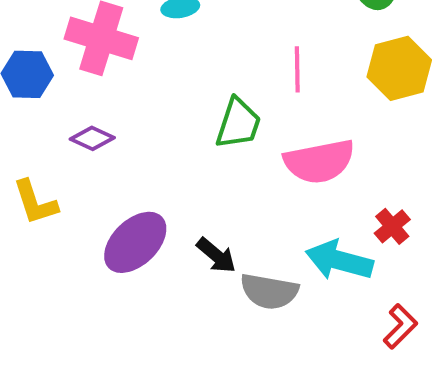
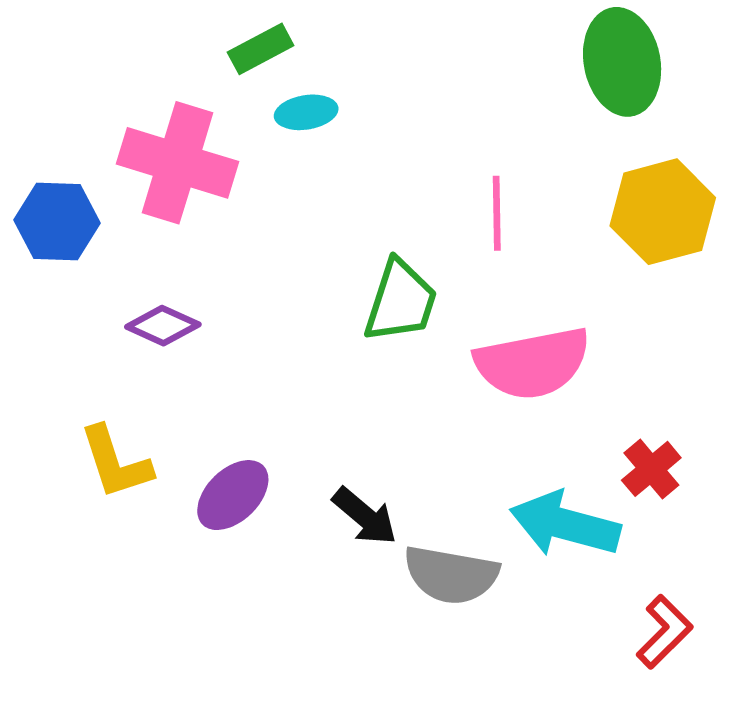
yellow L-shape: (35, 202) -> (116, 462), moved
purple ellipse: (135, 242) -> (233, 495), size x0.7

